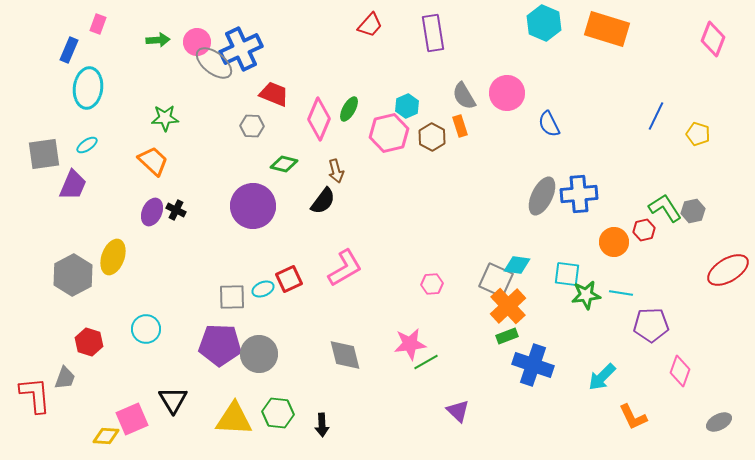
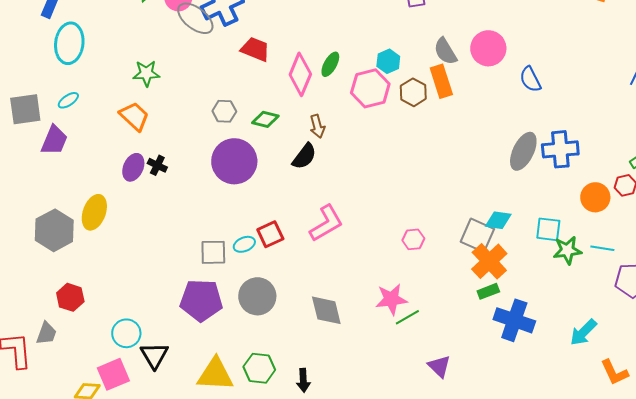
gray hexagon: (252, 126) -> (224, 111), moved
orange rectangle: (460, 126) -> (441, 81), size x1.5
cyan circle: (146, 329) -> (126, 333), moved
gray circle: (259, 354) -> (257, 296), moved

